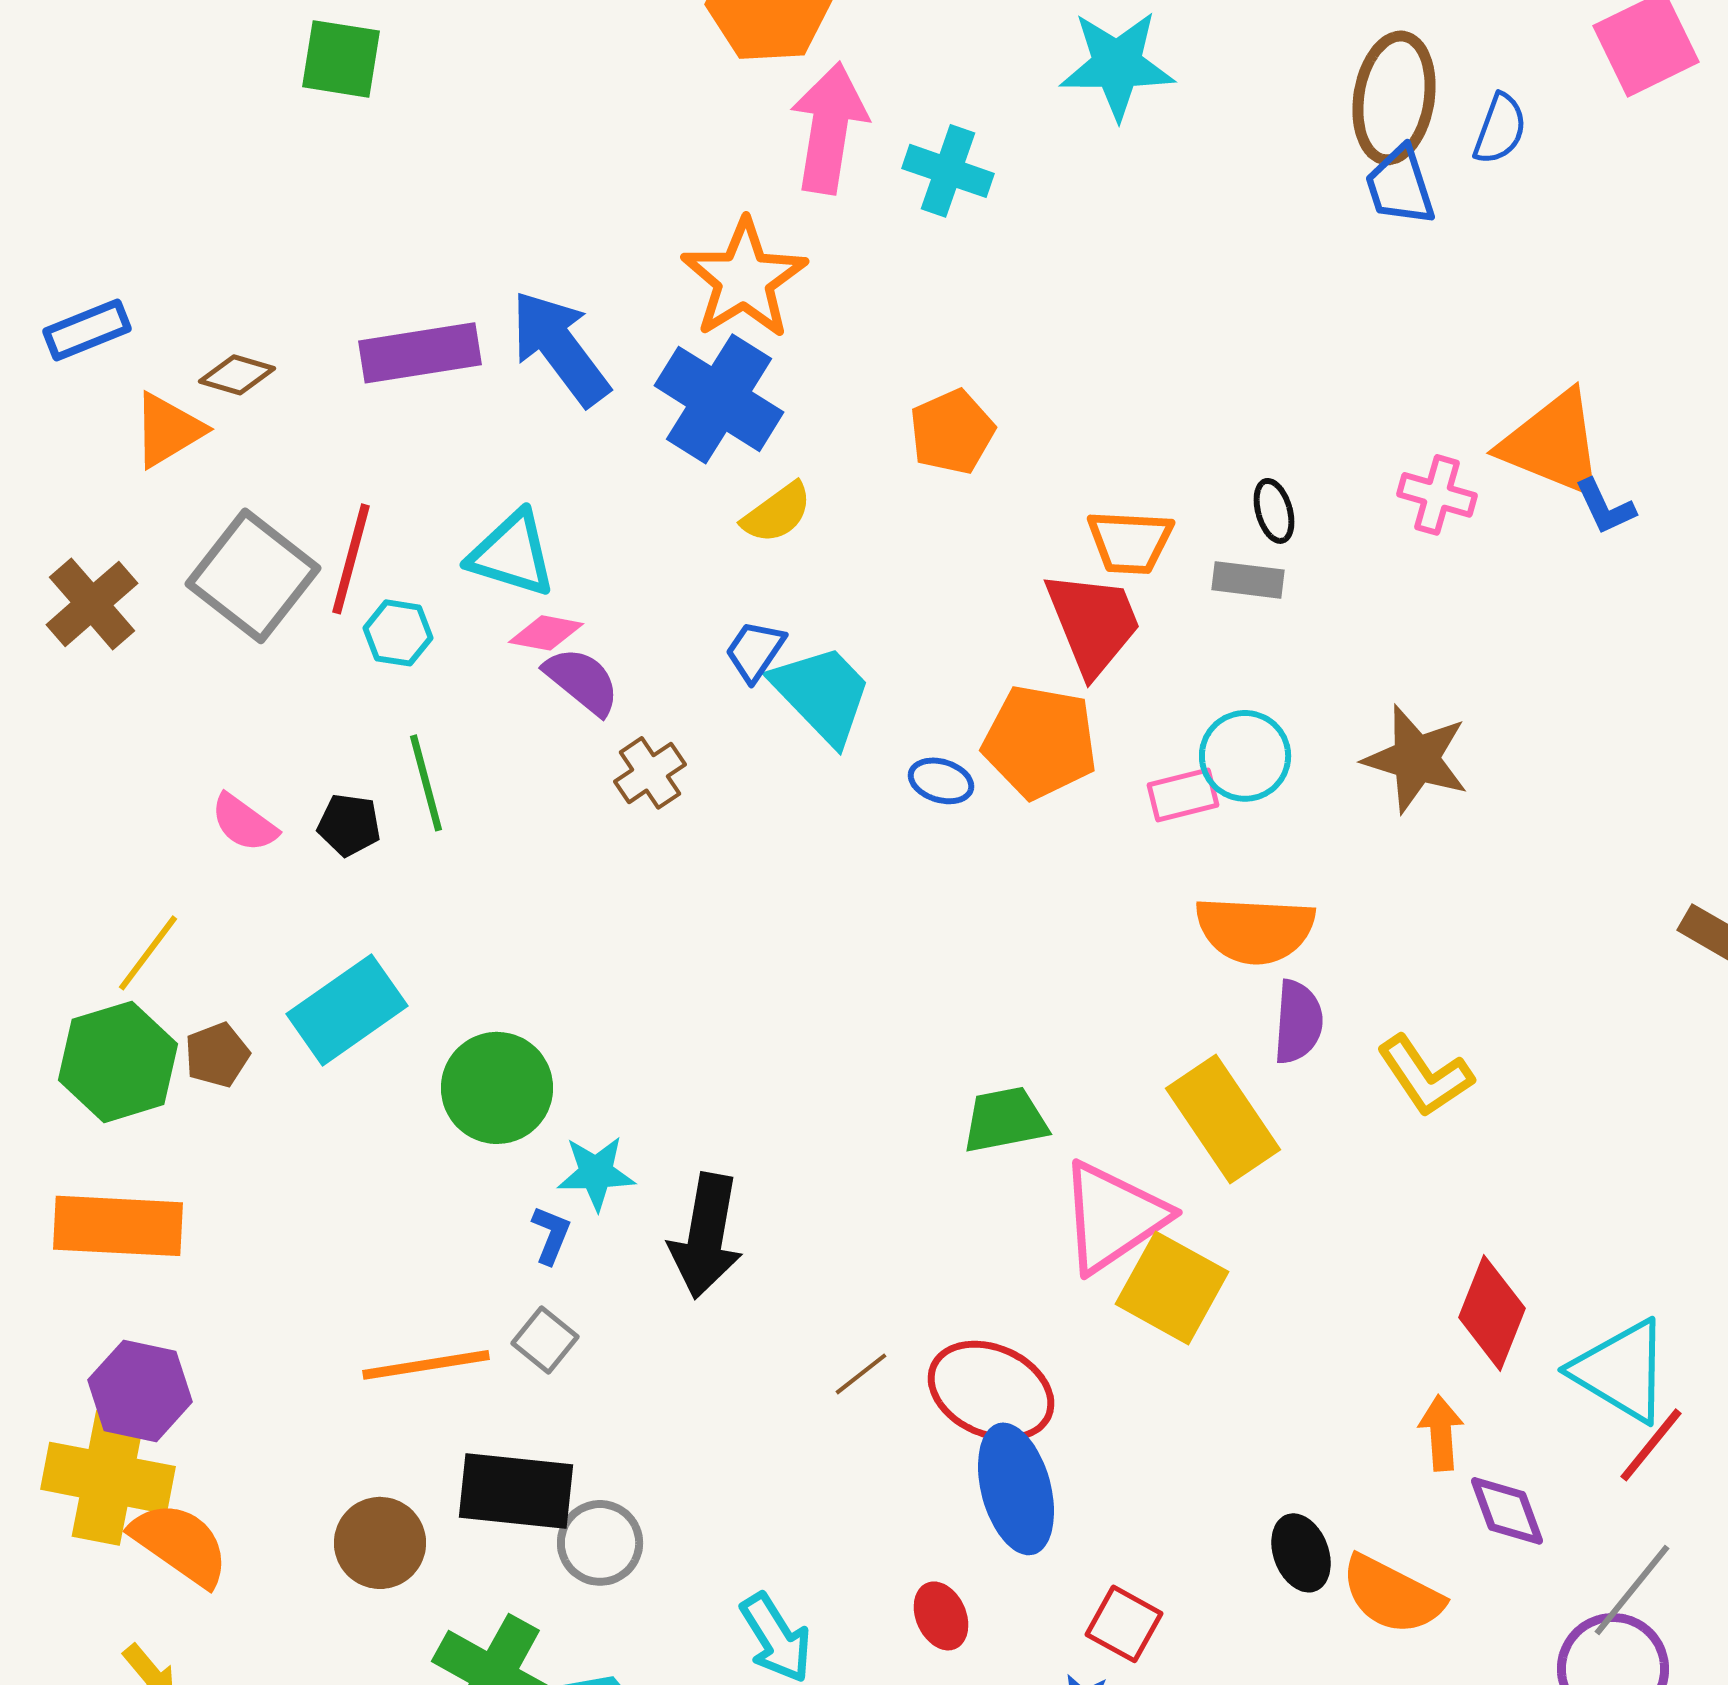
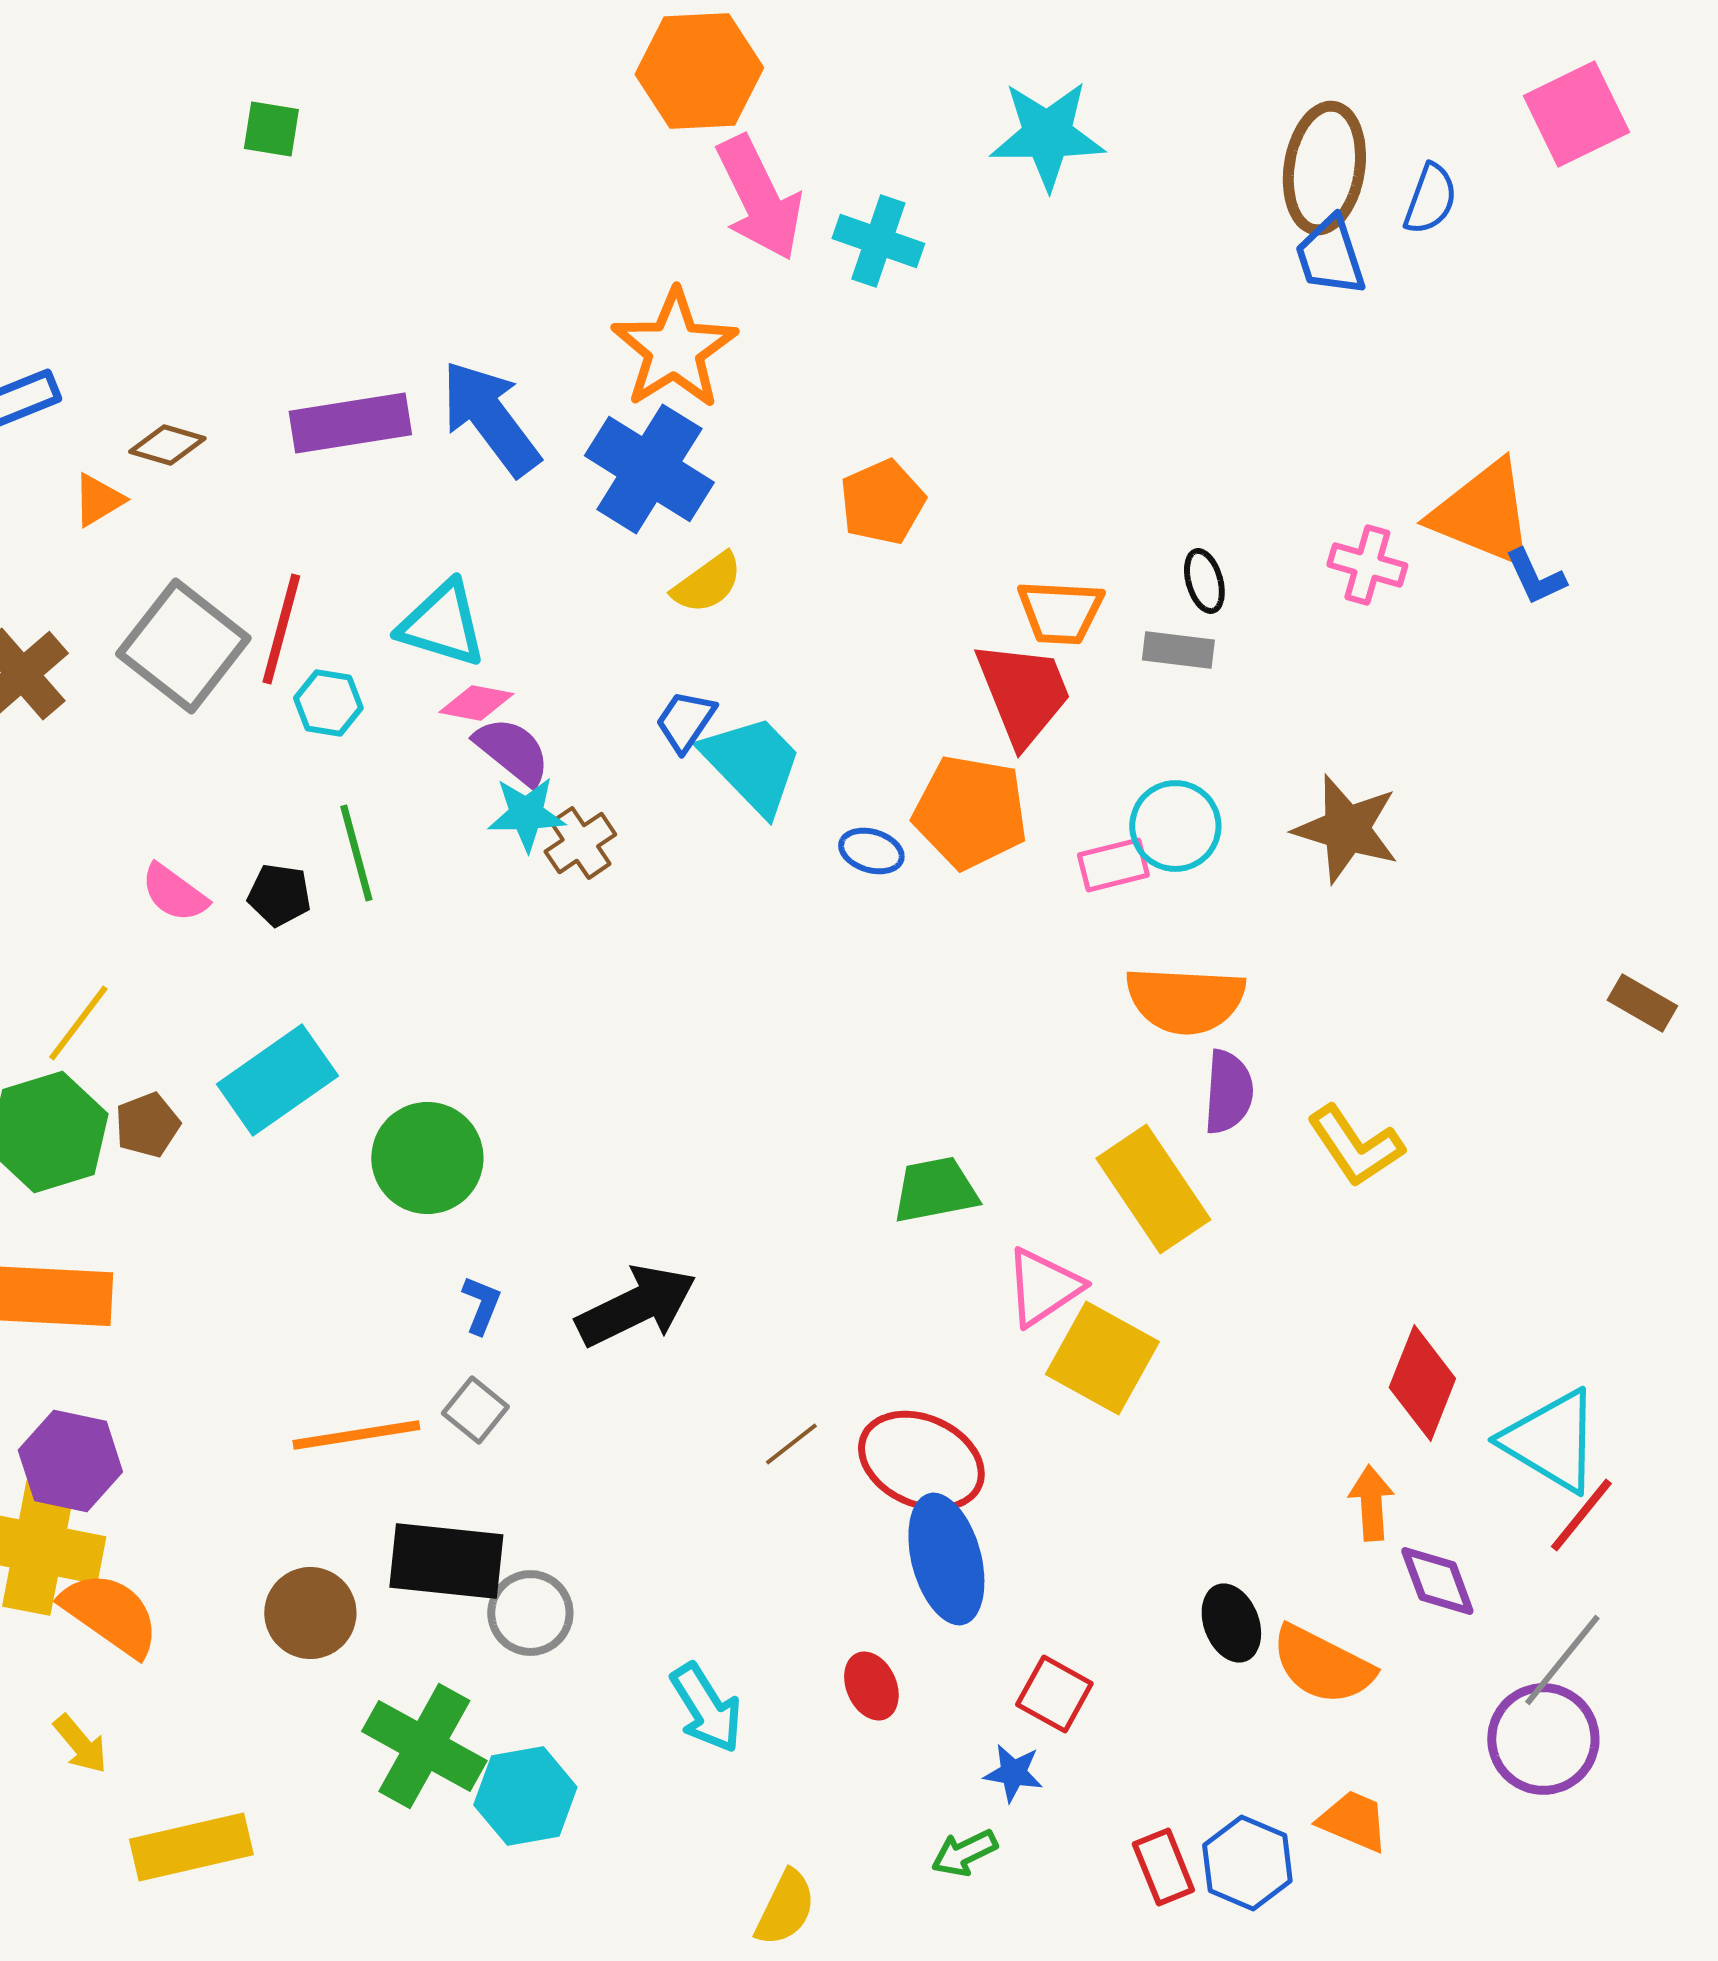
green square: (341, 59) -> (271, 129), size x0.7
pink arrow: (829, 128) -> (759, 198), turned 145
orange triangle: (168, 430) -> (98, 500), size x0.7
cyan star: (596, 1173) -> (526, 814), moved
pink triangle: (1113, 1217) -> (1043, 1287), size x0.7
black arrow: (706, 1236) -> (636, 1306), turned -126

